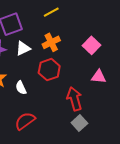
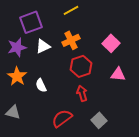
red hexagon: (49, 70) -> (81, 66), moved
red arrow: (74, 99) -> (82, 93), moved, size x0.7
red semicircle: (25, 121) -> (62, 118), moved

